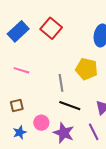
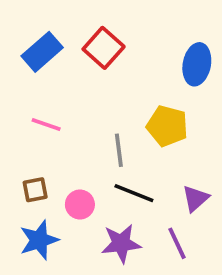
pink circle: (41, 123) -> (80, 205), moved
blue star: (20, 132) -> (39, 240), size x1.5
purple star: (64, 133) -> (121, 243), turned -30

